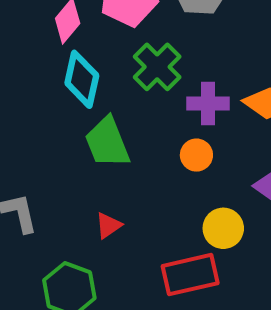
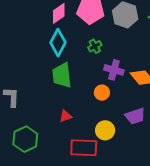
green cross: (157, 67) -> (95, 46), size x0.6
red triangle: (108, 226) -> (66, 116), moved

